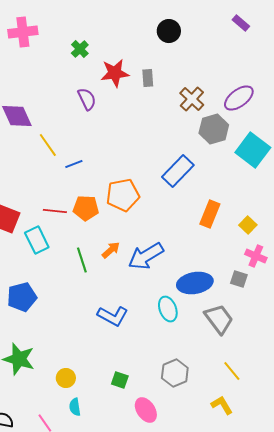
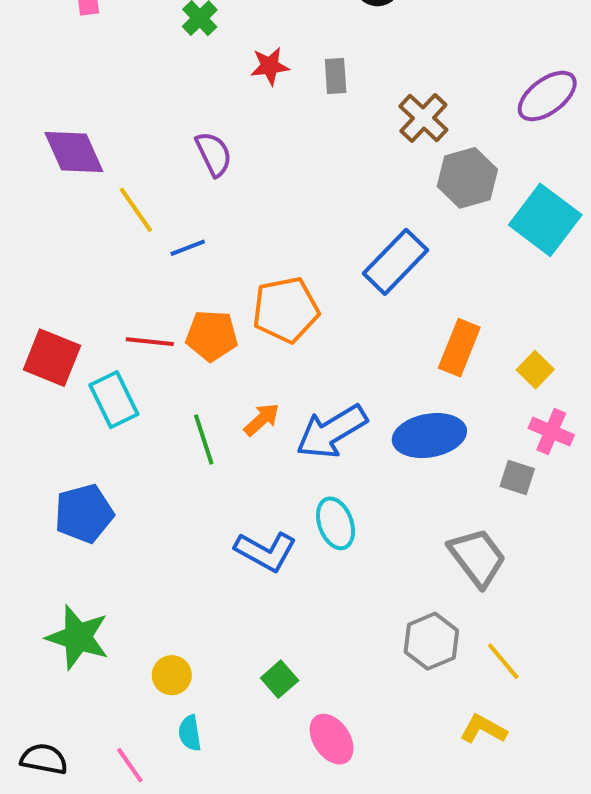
red star: (115, 73) -> (270, 66), size x0.7
purple ellipse: (239, 98) -> (547, 96), moved
purple semicircle: (87, 99) -> (214, 154), moved
blue ellipse: (195, 283) -> (429, 436), moved
cyan ellipse: (168, 309) -> (336, 523), moved
gray hexagon: (175, 373) -> (431, 641), moved
green square: (120, 380) -> (280, 679), turned 30
yellow L-shape: (222, 405) -> (483, 729), turned -30

